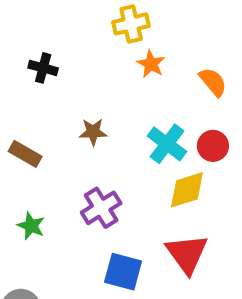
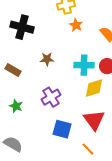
black cross: (43, 68) -> (22, 27), size x1.6
cyan cross: (167, 144) -> (84, 65), turned -36

